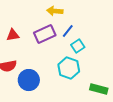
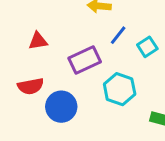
purple rectangle: (45, 34) -> (85, 60), moved
cyan square: (78, 46) -> (147, 47), moved

